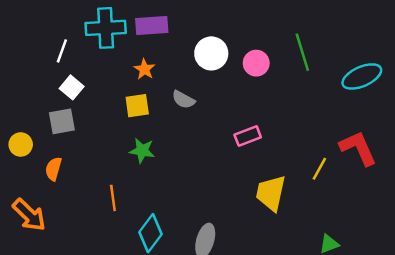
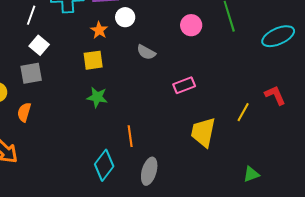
white circle: (211, 53) -> (125, 17), moved, size x0.7
gray semicircle: (183, 100) -> (146, 52), moved
red L-shape: (358, 148) -> (275, 95), size x0.7
orange line: (113, 198) -> (130, 136), moved

